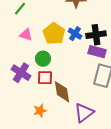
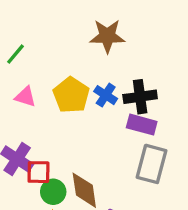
green circle: (43, 59) -> (53, 192), moved
red square: (45, 78) -> (38, 172), moved

